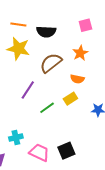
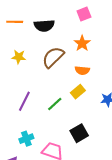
yellow star: (18, 49) -> (19, 57), moved, size x0.6
purple line: (28, 90) -> (24, 101), moved
black square: (66, 151) -> (79, 133), moved

